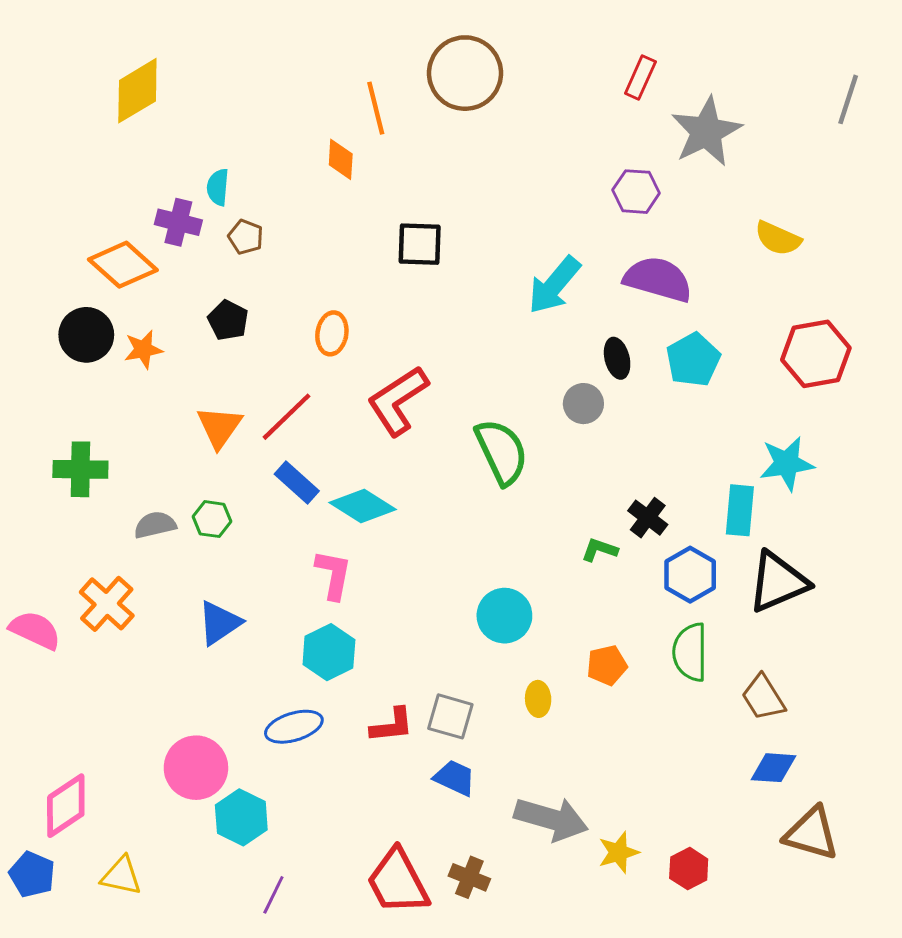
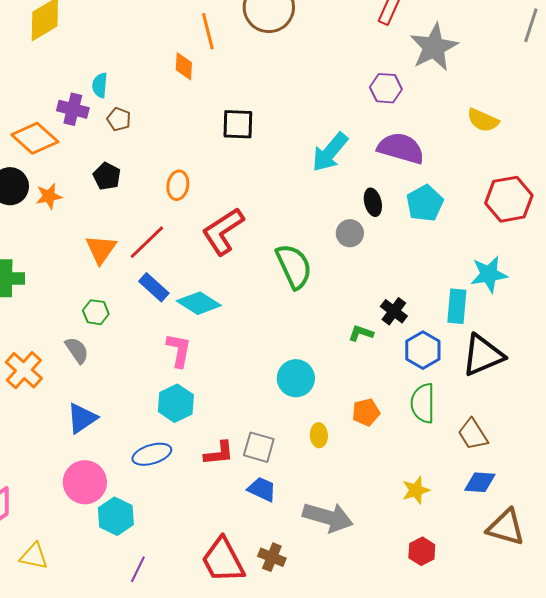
gray semicircle: (155, 525) -> (77, 350), moved, turned 68
blue triangle: (219, 623) -> (82, 418), moved
yellow star: (619, 852) -> (416, 490), moved

